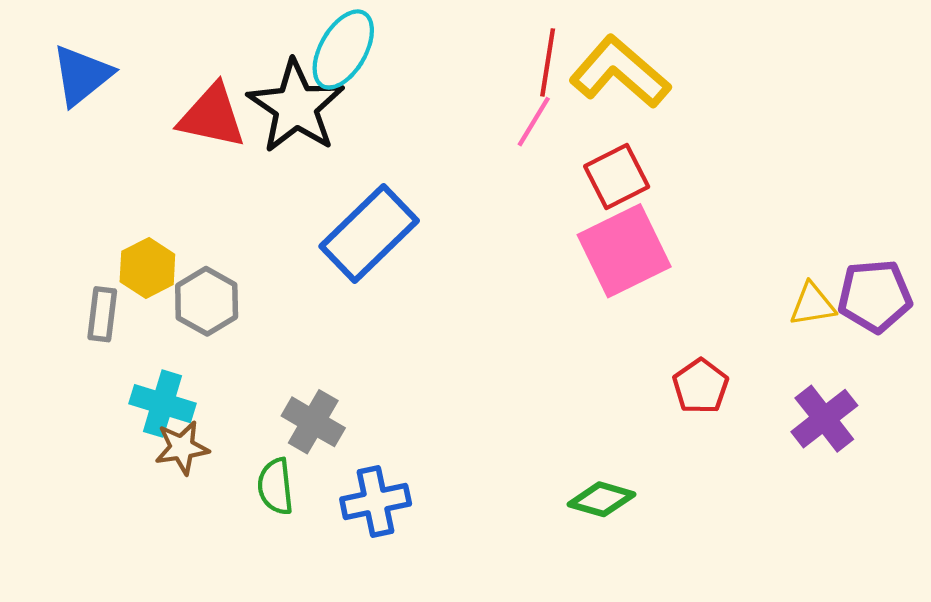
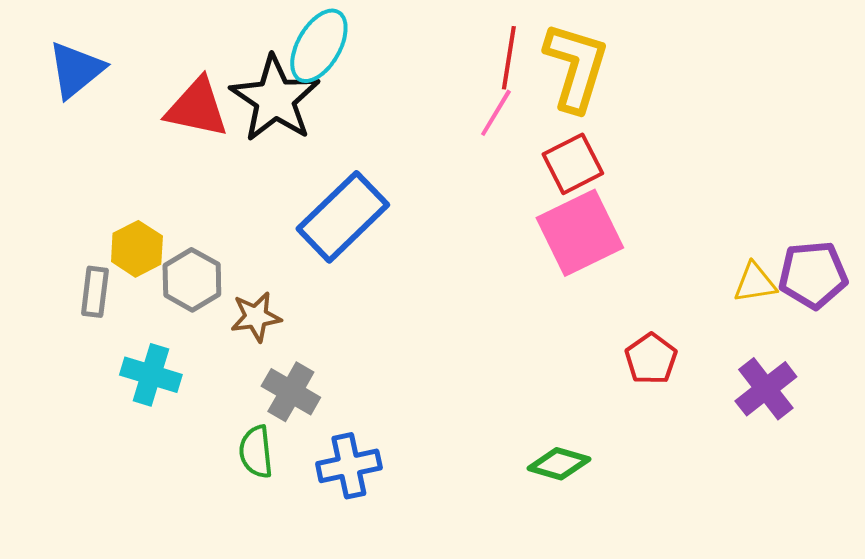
yellow L-shape: (620, 72) -> (576, 67), turned 66
brown star: (182, 448) -> (256, 317), moved

